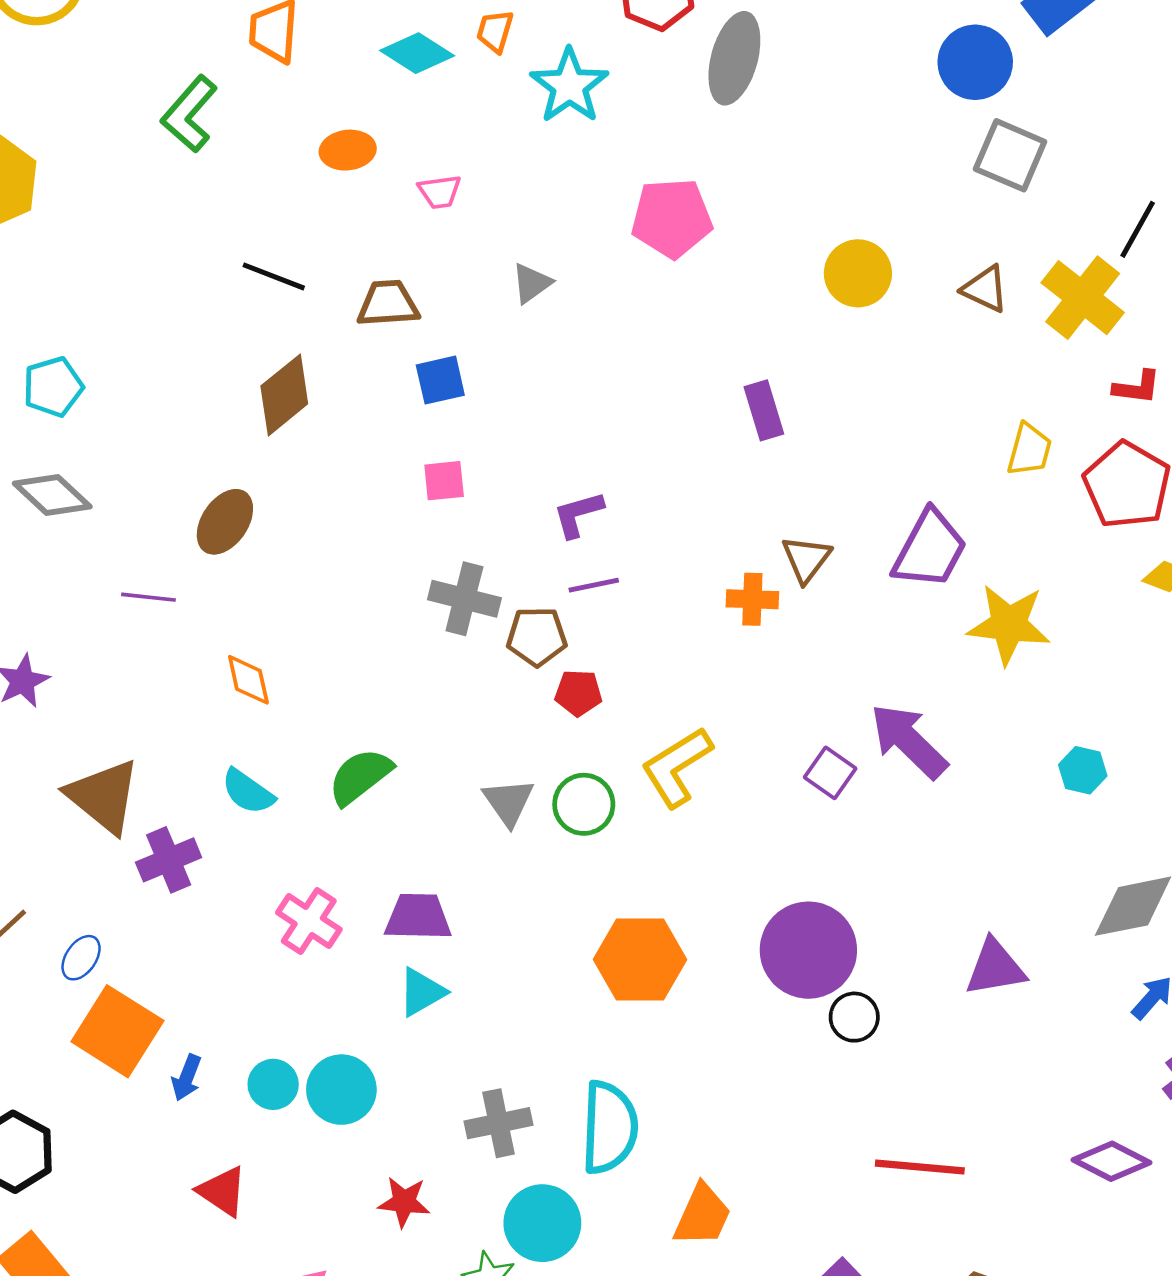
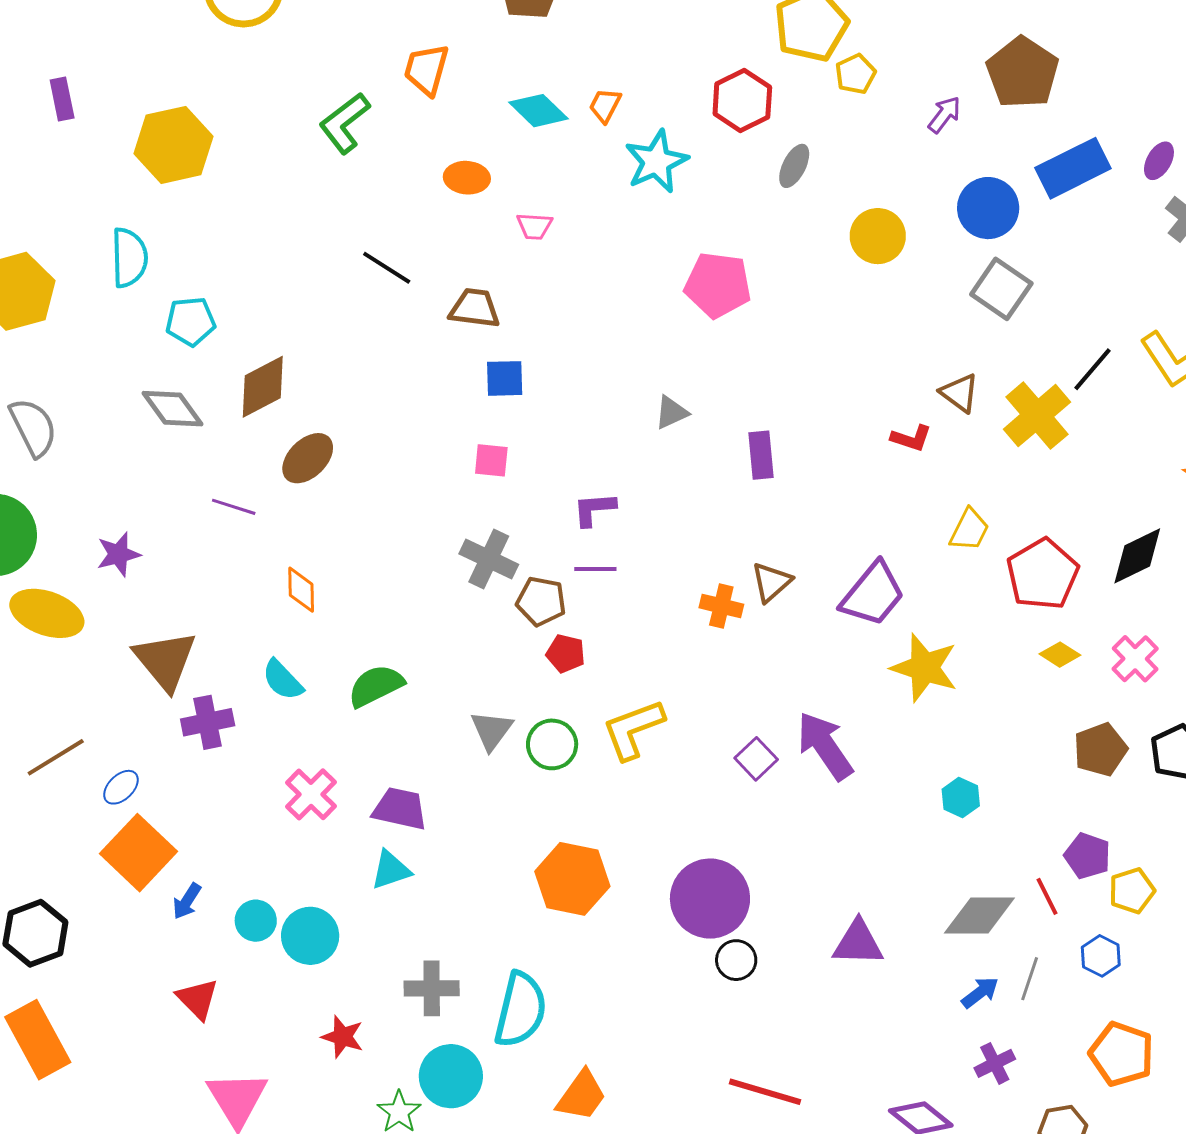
gray ellipse: (734, 58) -> (794, 166), size x0.6
yellow circle: (858, 273) -> (878, 236), moved
gray triangle: (532, 283) -> (671, 412), moved
red L-shape: (1137, 387) -> (911, 438), moved
brown diamond: (284, 395) -> (263, 387), moved

